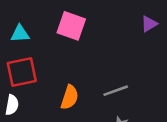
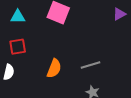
red square: (22, 72) -> (18, 47), size x0.7

